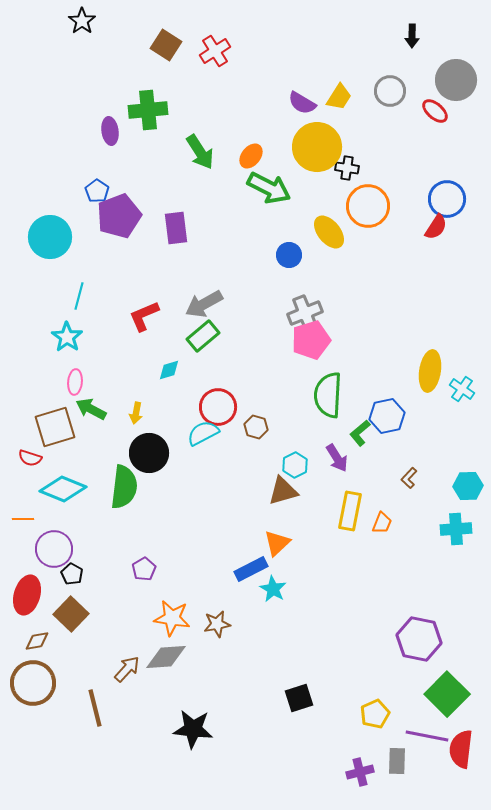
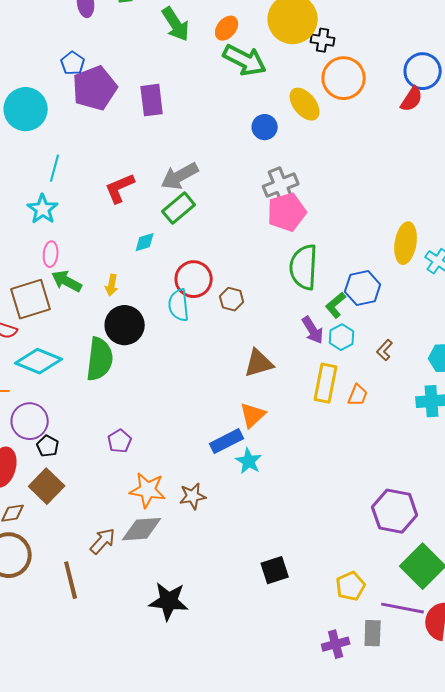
cyan semicircle: (203, 433) -> (179, 305), turned -68
cyan hexagon: (295, 465) -> (342, 337), moved

